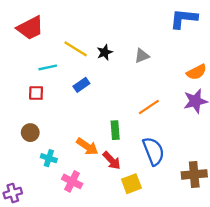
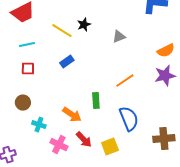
black star: (105, 52) -> (84, 25), moved
cyan line: (48, 67) -> (27, 45), moved
red arrow: (112, 160) -> (84, 140), moved

